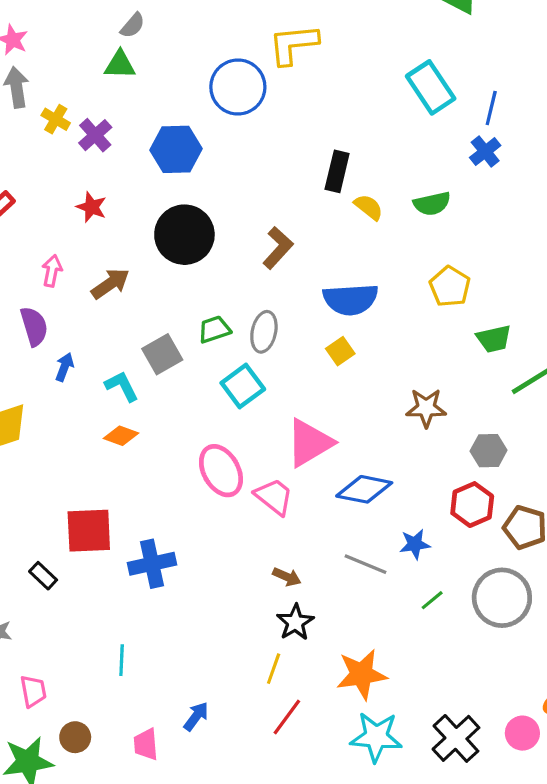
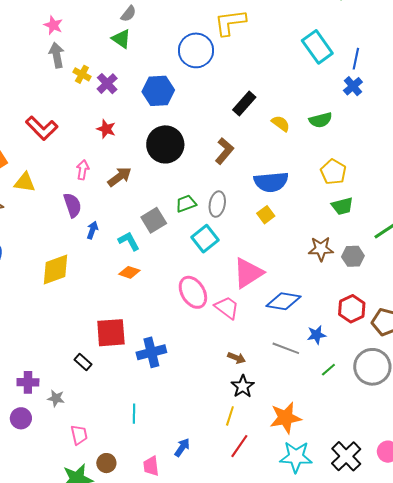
green triangle: (120, 65) -> (121, 39), turned 35
black rectangle: (337, 171) -> (244, 103), moved, turned 30
green trapezoid: (494, 339) -> (342, 206), moved
gray hexagon: (489, 451) -> (353, 256), moved

